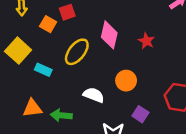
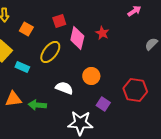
red square: (67, 12) -> (59, 21), moved
red star: (146, 41) -> (102, 33), moved

